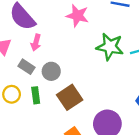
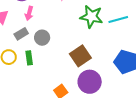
gray rectangle: (26, 67) -> (21, 34), turned -64
brown square: (70, 97) -> (80, 56), moved

